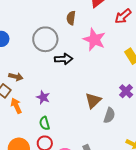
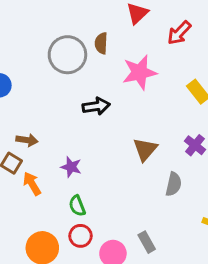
gray circle: (45, 39) -> (67, 55), moved
pink star: (94, 40) -> (140, 72), turned -30
brown triangle: (93, 101) -> (145, 149), moved

